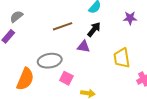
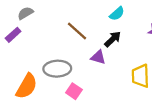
brown line: (63, 26) -> (77, 31), turned 54

